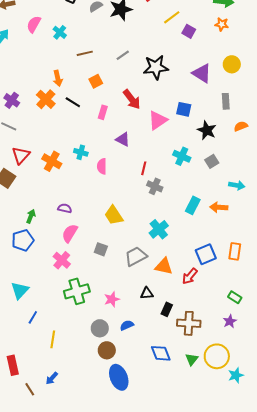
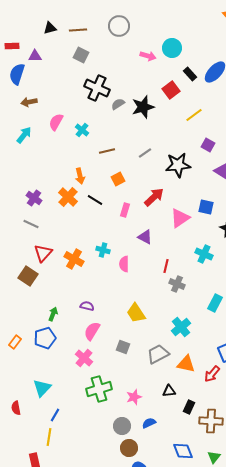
purple square: (189, 31) -> (208, 145), moved
red arrow: (132, 99) -> (154, 197), turned -95
yellow line: (53, 339) -> (49, 437), moved

